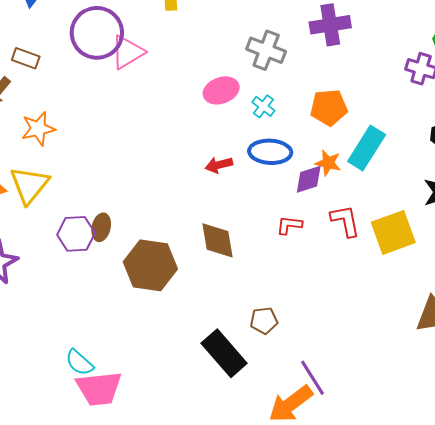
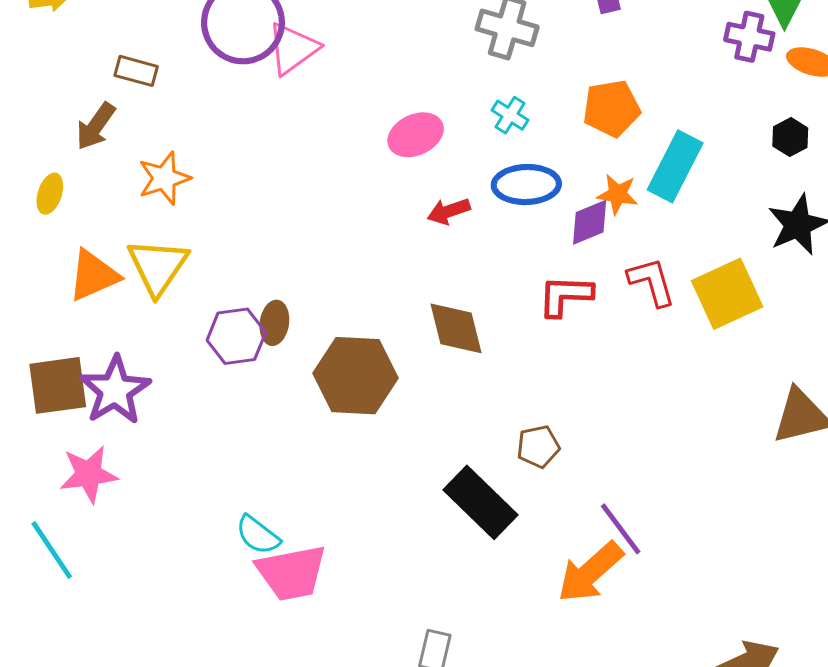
pink ellipse: (221, 90) -> (416, 135), moved
red L-shape: (289, 225) -> (565, 296), size x1.4

